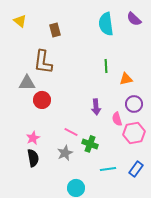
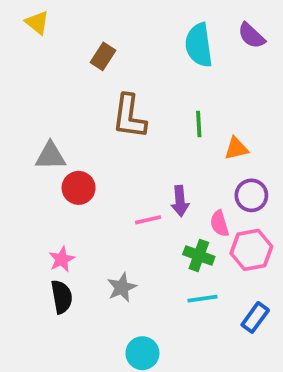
yellow triangle: (20, 21) -> (37, 23), moved
brown rectangle: (55, 30) -> (103, 56), turned 48
brown L-shape: (43, 62) -> (129, 116), moved
pink line: (71, 132) -> (148, 220), moved, turned -40
green cross: (90, 144) -> (199, 255), moved
cyan line: (108, 169) -> (203, 299), moved

